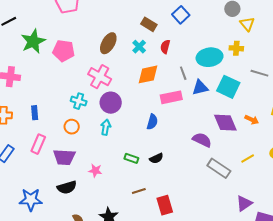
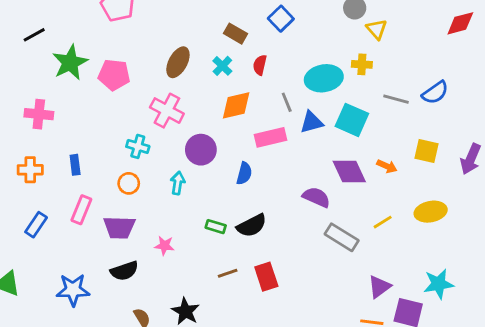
purple circle: (111, 103) -> (201, 150), moved
black semicircle: (156, 158) -> (252, 226), size x1.5
red rectangle: (165, 205) -> (266, 277), moved

